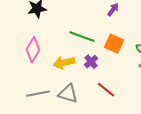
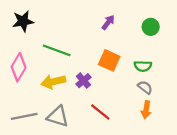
green line: (82, 37) -> (57, 50), moved

